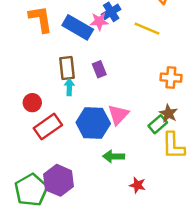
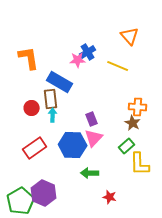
blue rectangle: (78, 27) -> (60, 82), moved
purple rectangle: (99, 69) -> (92, 119), moved
red circle: (32, 103) -> (32, 108), moved
brown star: (169, 113) -> (133, 123), moved

